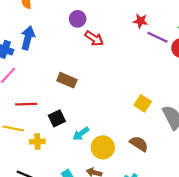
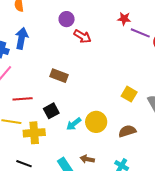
yellow cross: (37, 142) -> (34, 133), size x1.5
brown semicircle: (139, 144) -> (127, 131), turned -48
yellow circle: (103, 147) -> (96, 122), moved

